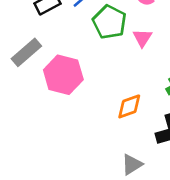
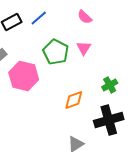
green pentagon: (109, 22) -> (56, 52), moved

